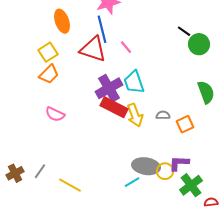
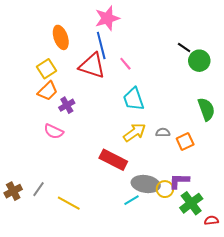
purple cross: (109, 88) -> (67, 105), moved, size x0.6
red rectangle: (114, 107) -> (113, 160), moved
yellow arrow: (135, 115) -> (135, 132), turned -105

